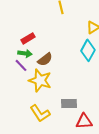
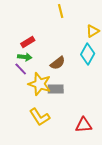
brown semicircle: (45, 59) -> (58, 63), moved
gray rectangle: (69, 103) -> (56, 89), moved

